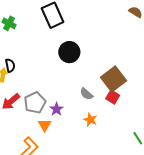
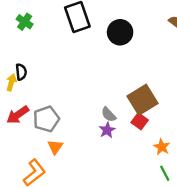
black circle: (69, 52) -> (120, 32), moved
purple star: (56, 109) -> (107, 130), moved
orange star: (90, 120) -> (162, 147), moved

